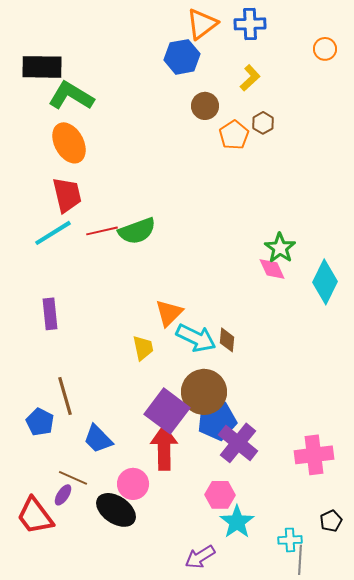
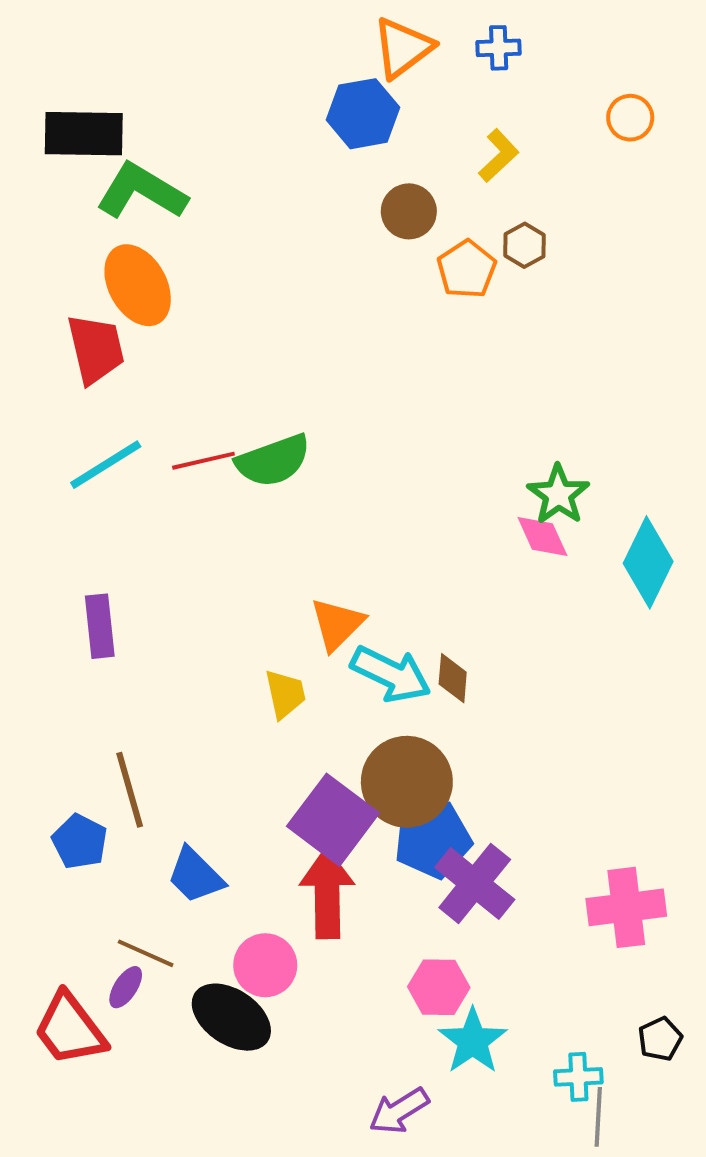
blue cross: (250, 24) -> (499, 48), size x0.7
orange circle: (325, 49) -> (630, 118), moved
red trapezoid: (67, 195) -> (96, 349), moved

